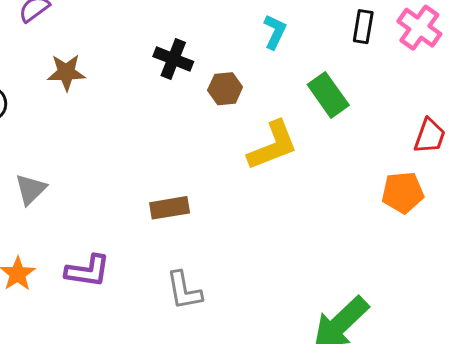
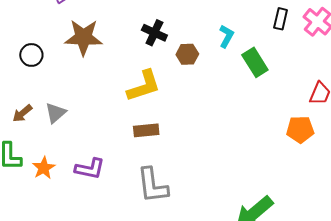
cyan L-shape: (275, 32) -> (226, 36), moved
brown star: (66, 72) -> (84, 37), size x1.5
yellow L-shape: (273, 146) -> (144, 86), moved
gray L-shape: (184, 290) -> (152, 185), size x1.4

